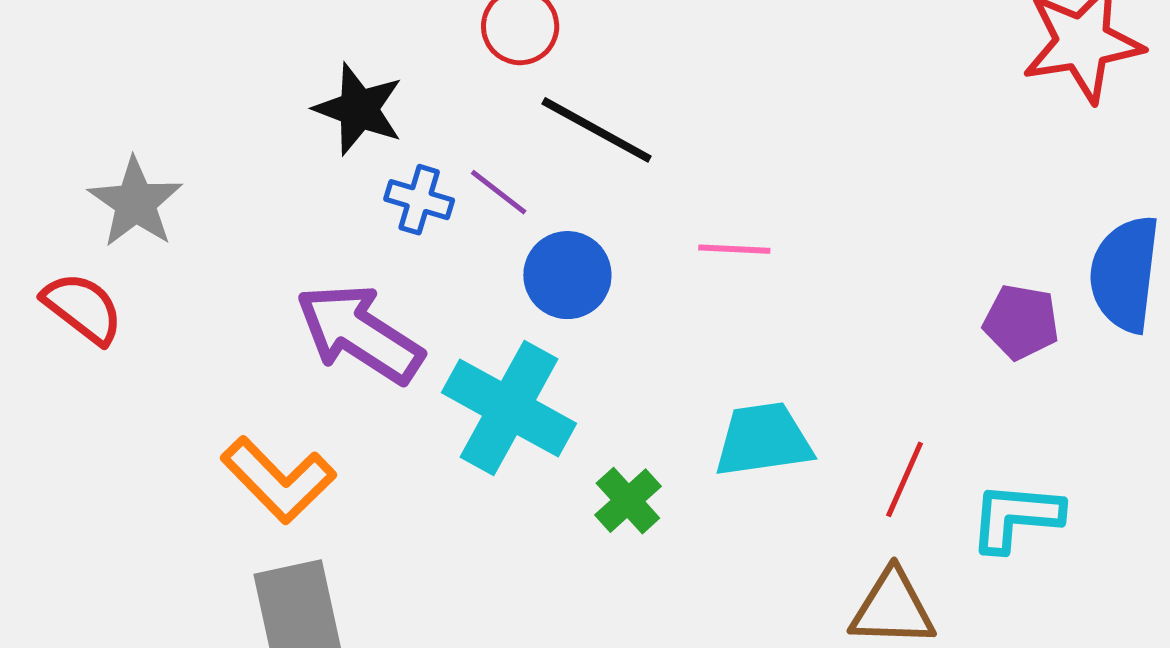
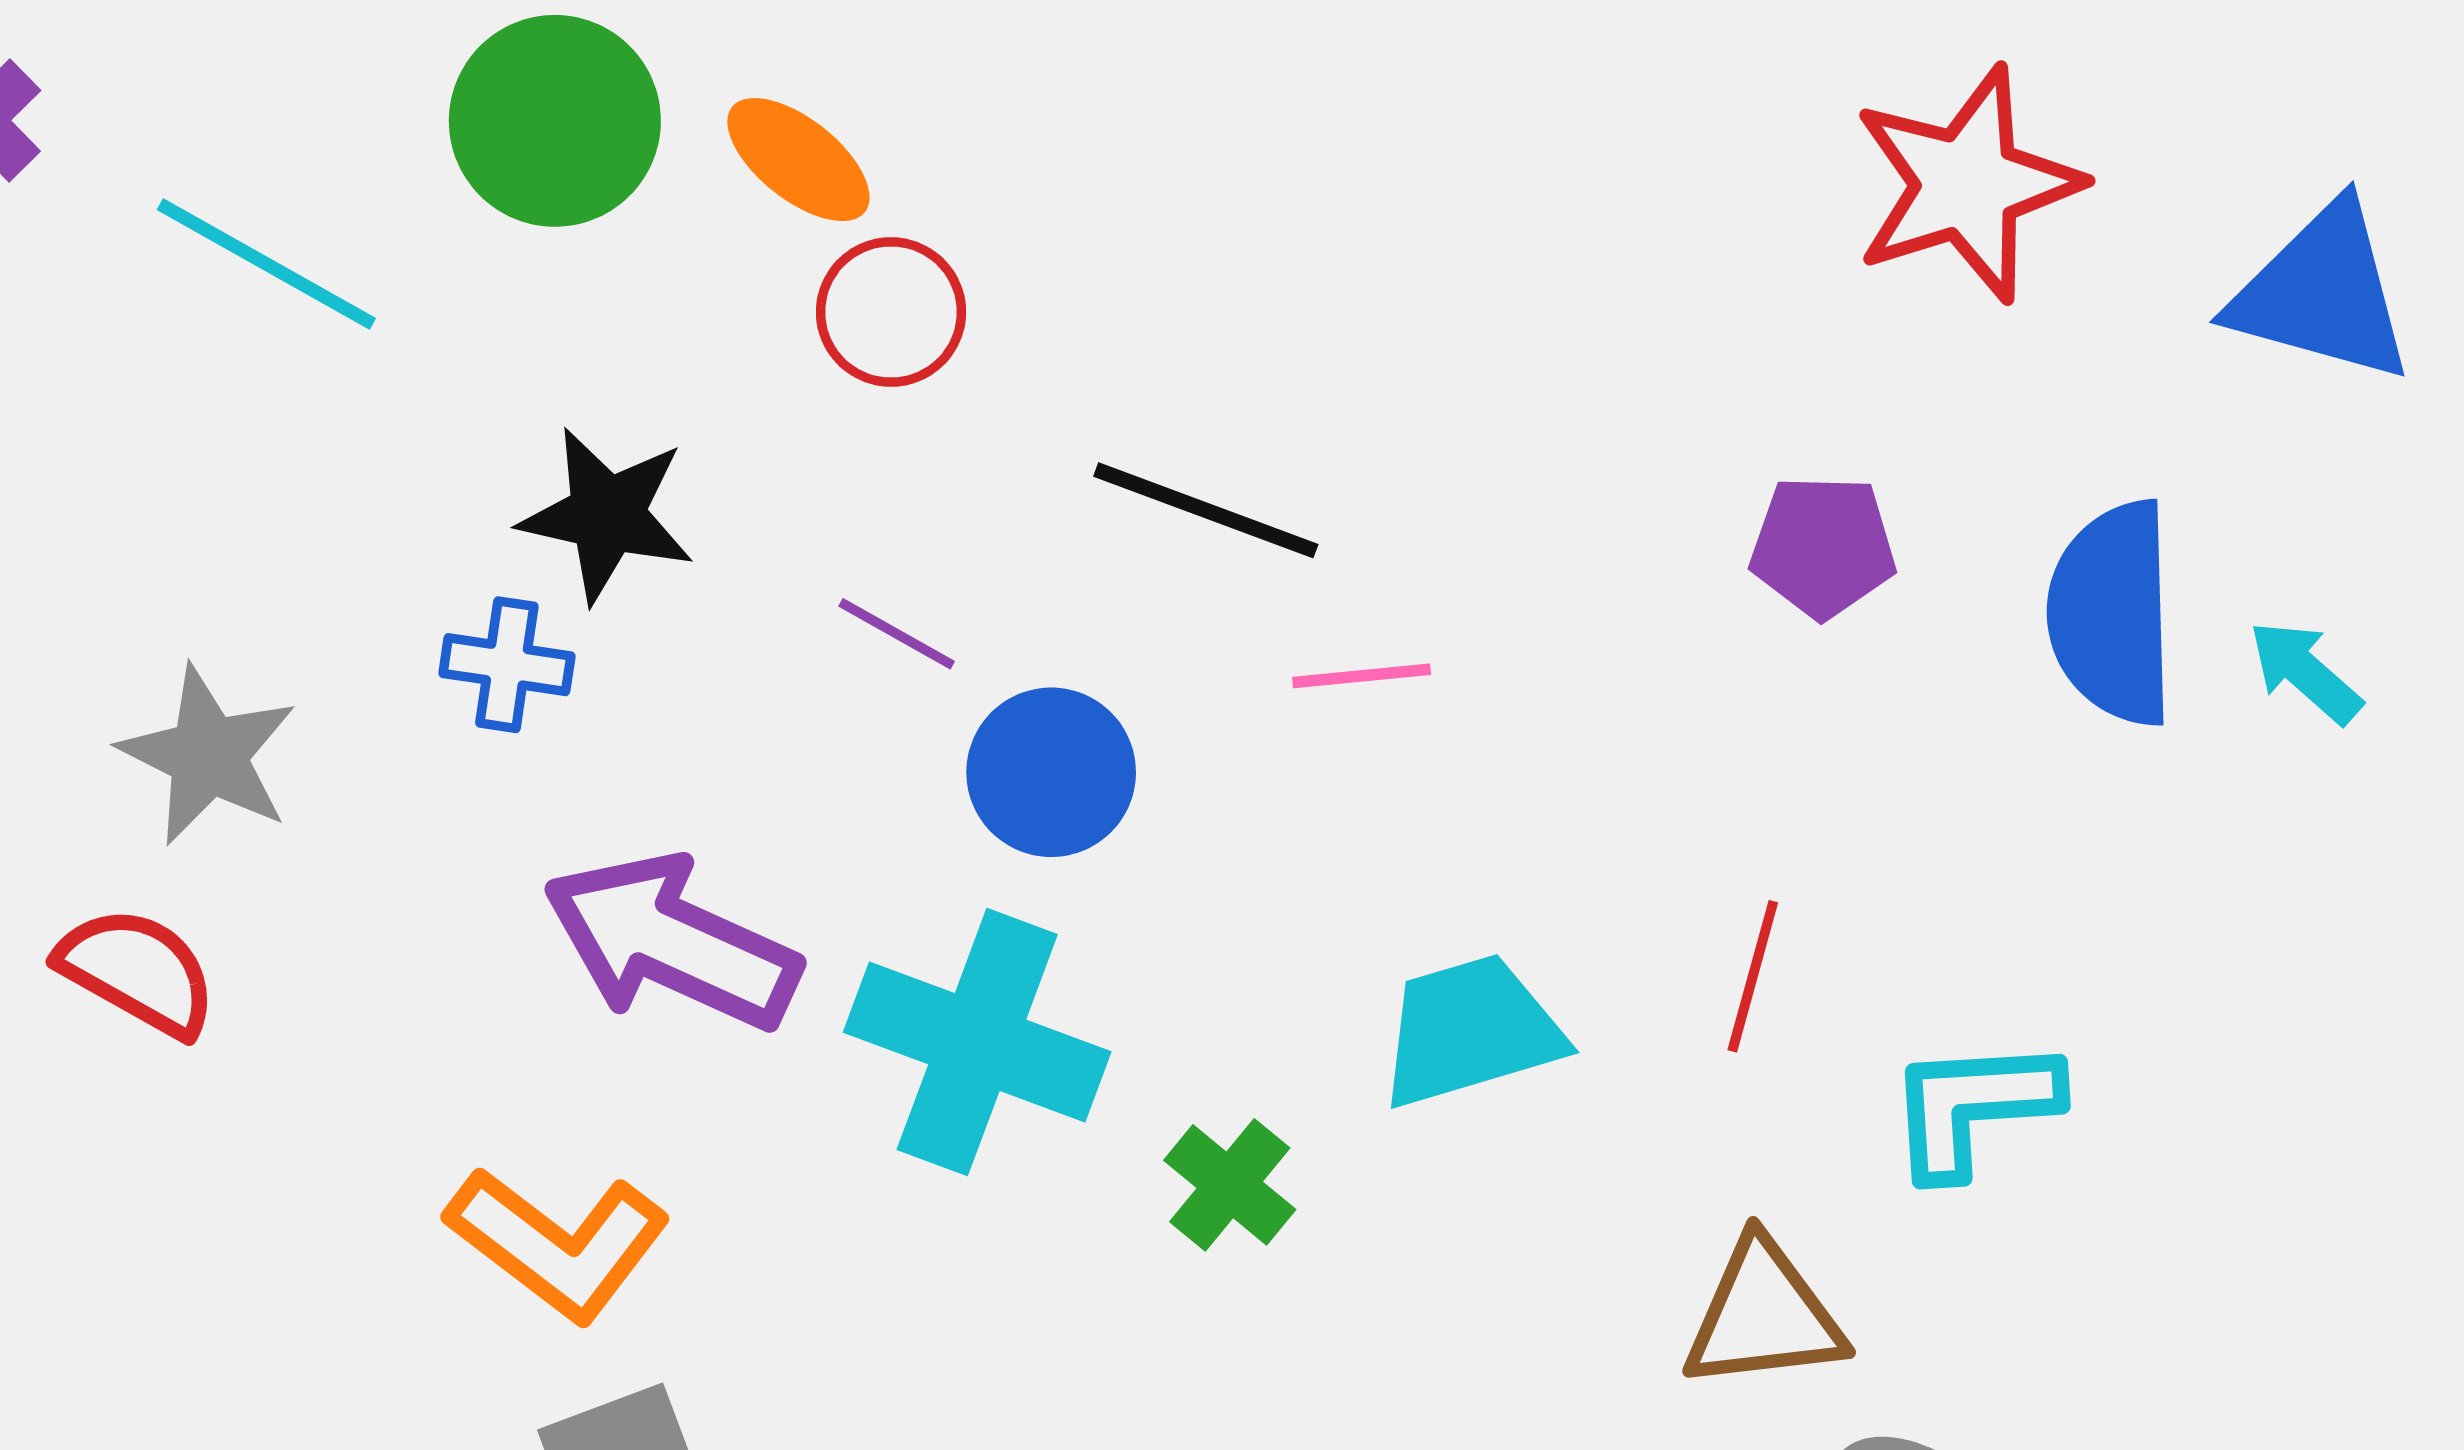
black line: (597, 130) -> (1206, 510), moved
blue cross: (419, 200) -> (507, 665), moved
purple pentagon: (1021, 322) -> (1823, 547), moved
red line: (905, 479) -> (1753, 976), moved

